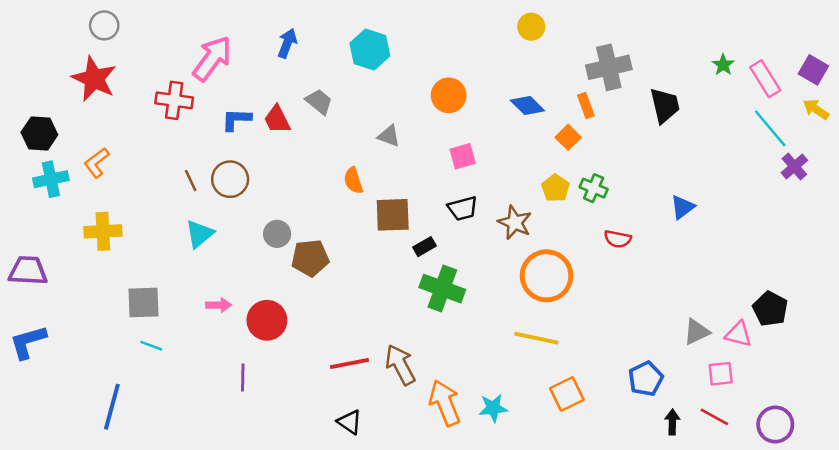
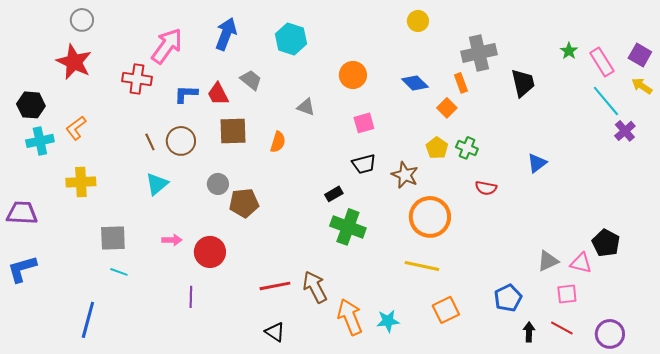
blue arrow: (287, 43) -> (226, 34), size x1.4
orange semicircle: (353, 180) -> (278, 142), turned -145
brown square: (393, 215) -> (233, 131), moved

